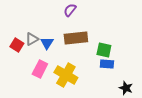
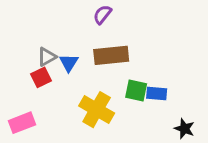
red square: (17, 45) -> (41, 77), moved, turned 32
green square: (104, 50) -> (136, 91), moved
pink rectangle: (40, 69) -> (22, 123), moved, turned 42

